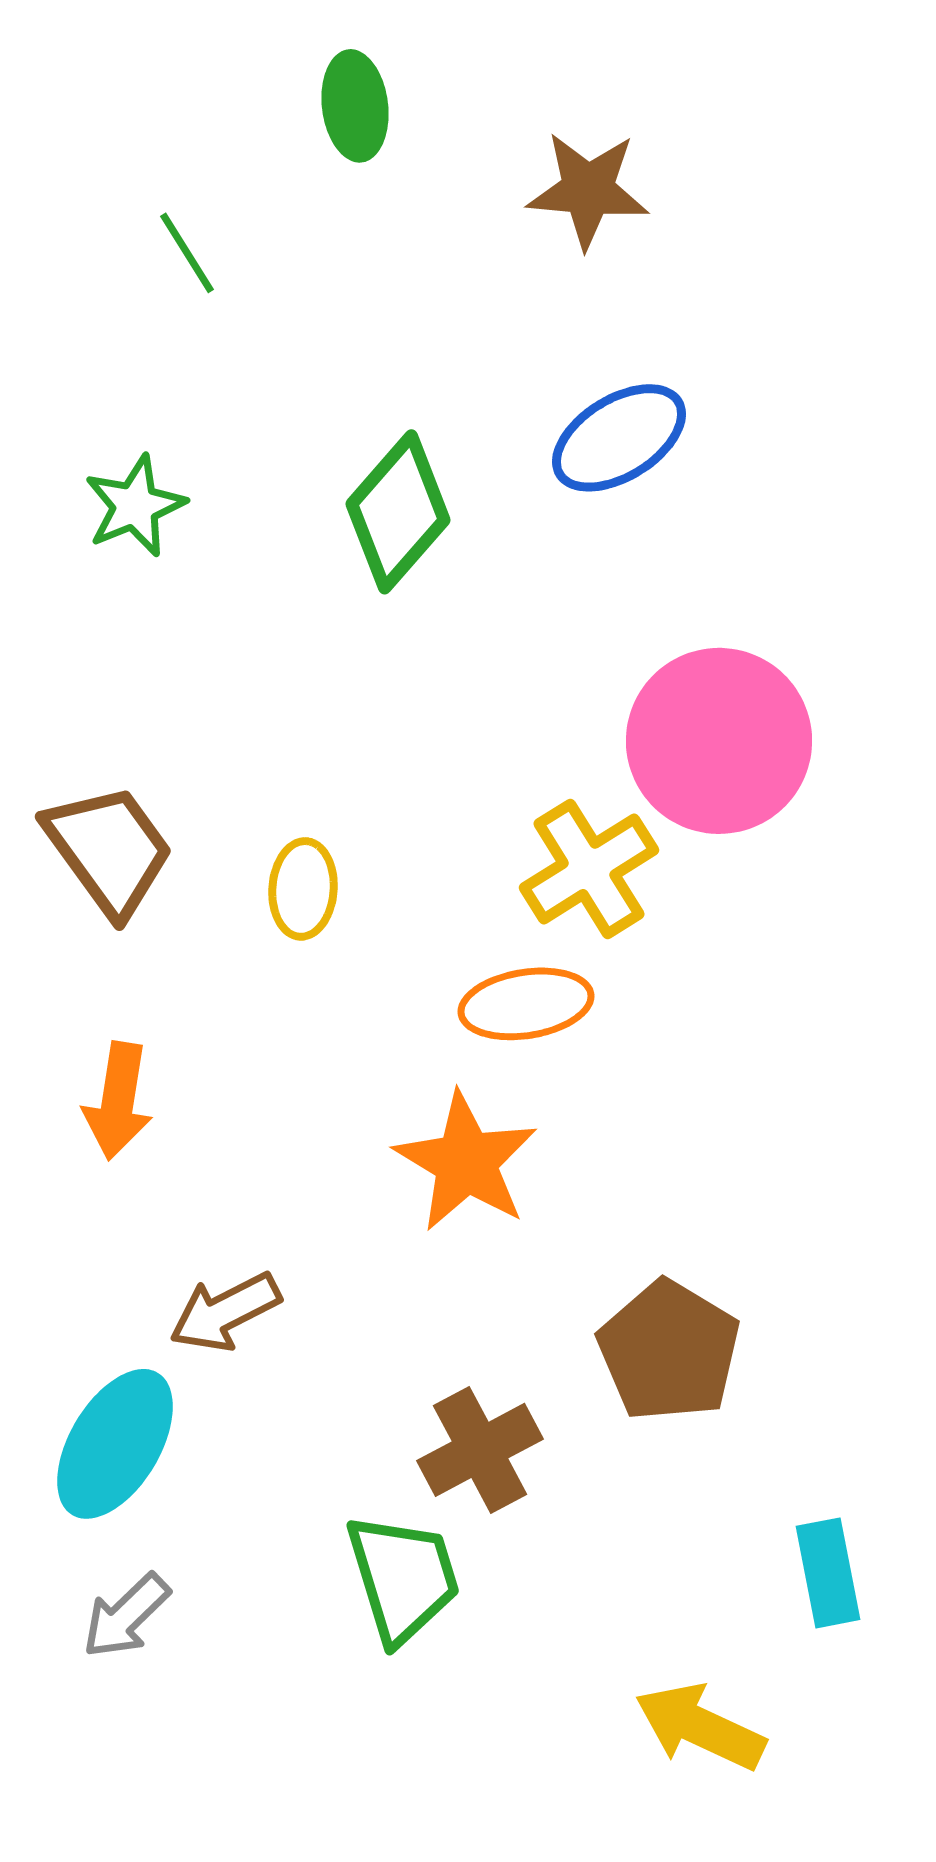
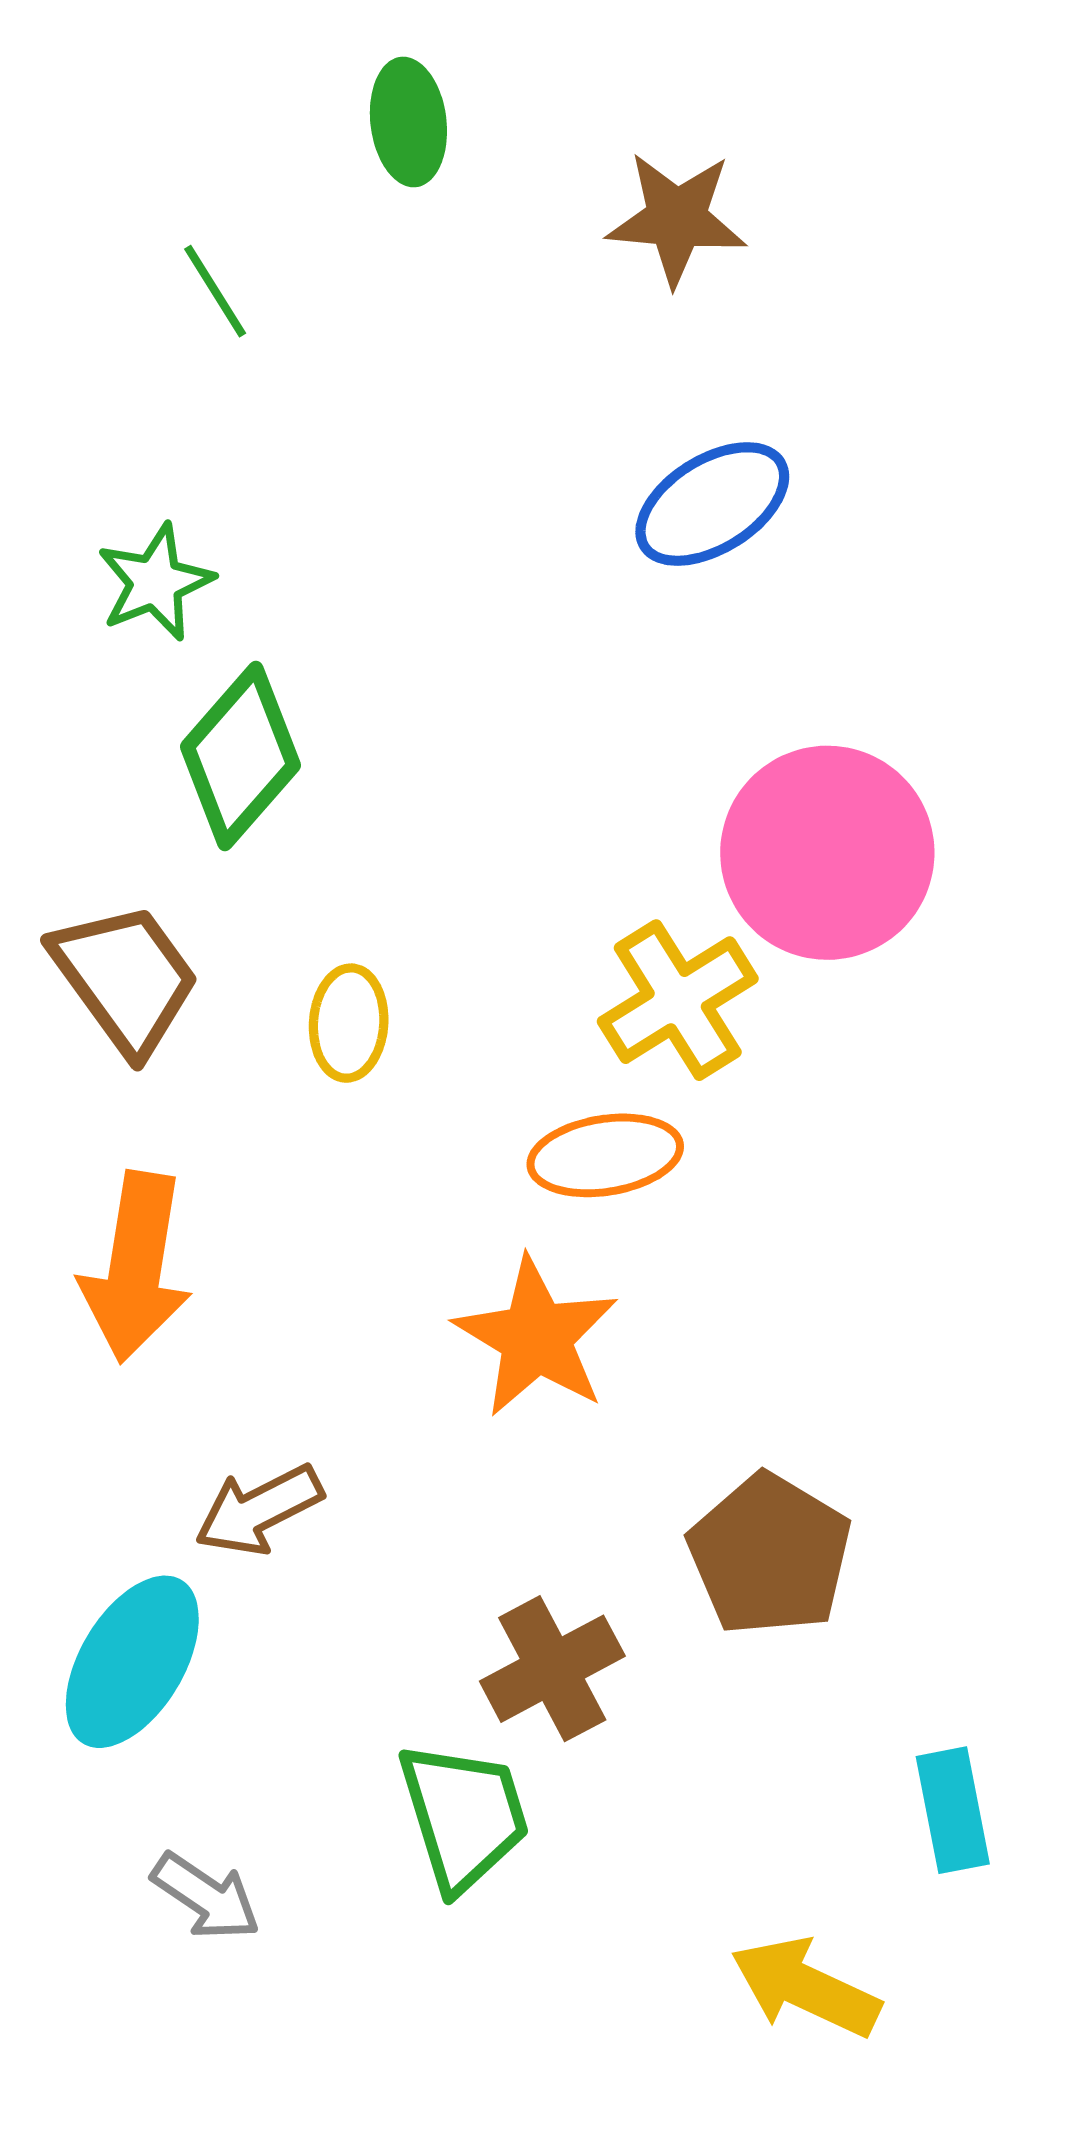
green diamond: (398, 512) -> (240, 756), moved
orange arrow: (118, 1101) -> (136, 1267), size x1.4
gray arrow: (126, 1616) -> (206, 1897), moved, turned -102

